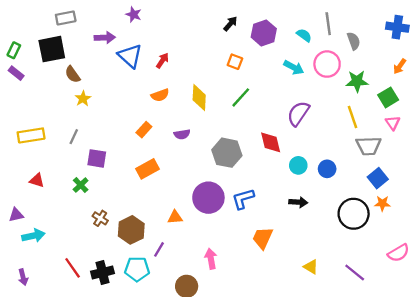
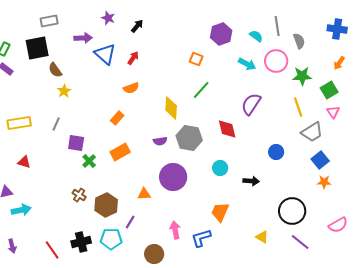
black arrow: (230, 24) -> (137, 26), moved
yellow diamond: (199, 97) -> (171, 108), moved
purple semicircle: (182, 134) -> (160, 141), moved
gray trapezoid: (369, 146) -> (312, 132), turned -30
cyan circle: (298, 165) -> (220, 168), moved
green cross: (81, 185) -> (89, 161), moved
blue L-shape: (243, 199) -> (201, 238), moved
black circle: (354, 214) -> (292, 211), moved
red line: (73, 268) -> (52, 250), moved

